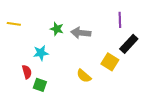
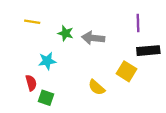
yellow line: (14, 24) -> (32, 22), moved
black rectangle: (129, 44) -> (148, 51), turned 42

